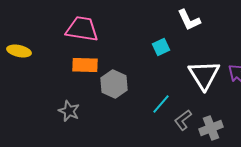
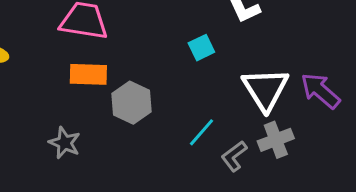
gray cross: (211, 128) -> (276, 140), moved

